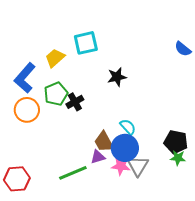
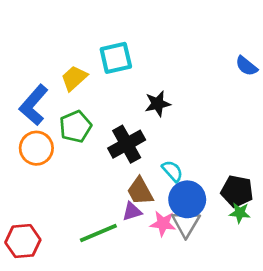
black cross: (75, 102) -> (127, 144), moved, size x1.5
blue circle: (125, 148) -> (187, 199), moved

